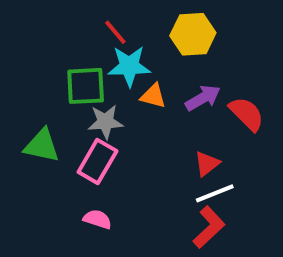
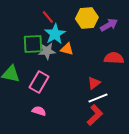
cyan star: (129, 66) -> (55, 34), turned -30
purple arrow: (203, 98) -> (109, 25), moved
red semicircle: (247, 114) -> (114, 58), turned -42
gray star: (105, 122) -> (47, 51), moved

